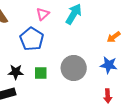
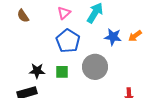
blue pentagon: (32, 39) -> (68, 41), moved
blue star: (109, 65) -> (113, 37), moved

